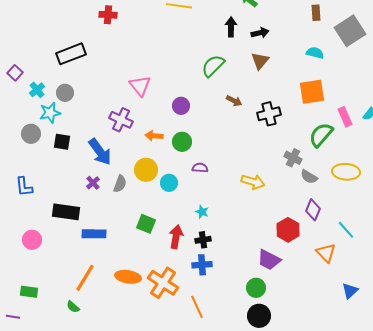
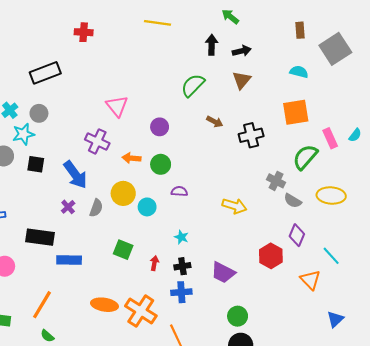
red arrow: (176, 237) -> (154, 263), size x0.6
purple trapezoid: (269, 260) -> (223, 272), moved
orange line: (85, 278) -> (42, 305), moved

